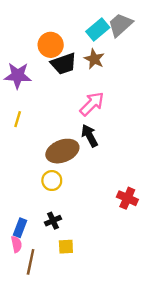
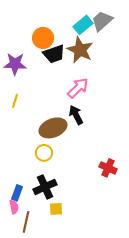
brown star: (94, 59) -> (80, 50), size x1.5
black cross: (53, 221) -> (45, 187), size x1.6

